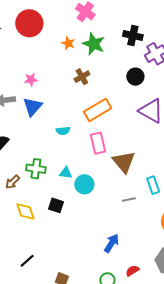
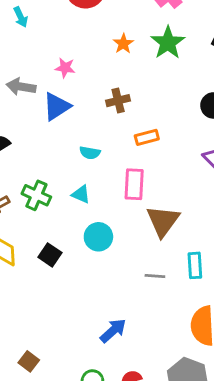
orange star: (68, 43) -> (123, 44), moved
brown cross: (82, 77) -> (118, 101), moved
orange rectangle: (98, 110) -> (147, 137), size x0.6
cyan triangle: (66, 173) -> (81, 194), moved

